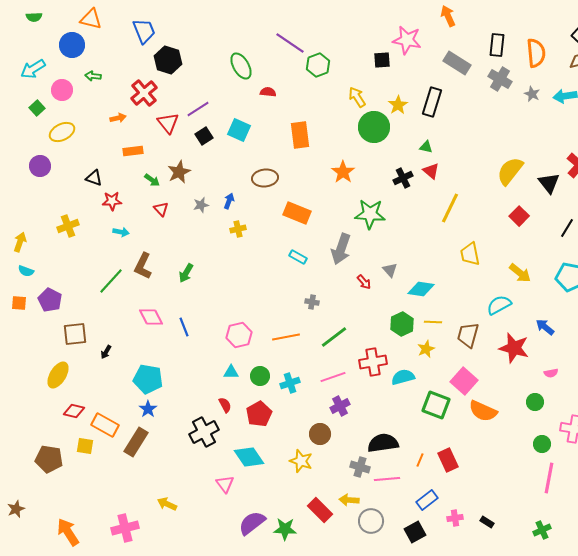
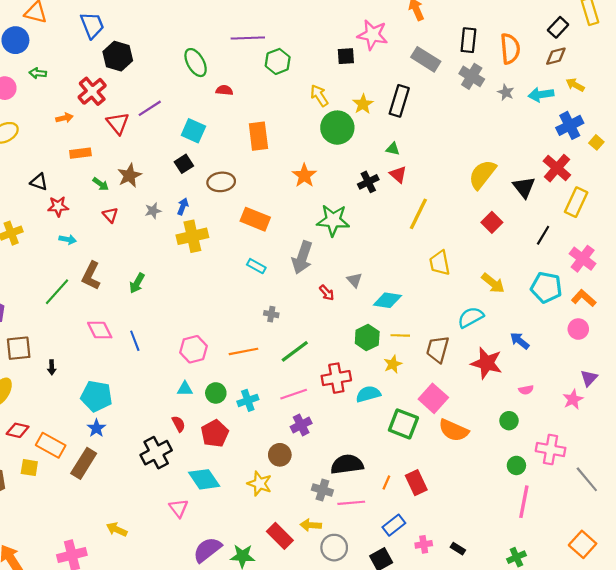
purple line: (290, 43) -> (248, 38), turned -36
black square: (204, 136) -> (184, 164), moved
yellow cross: (238, 229) -> (192, 236), size x1.8
black arrow: (106, 352) -> (52, 367), turned -32

